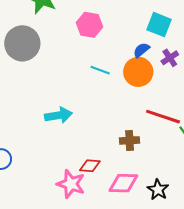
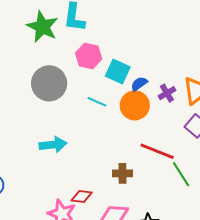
cyan square: (159, 25) -> (118, 71), moved
gray circle: (22, 43) -> (49, 83), moved

